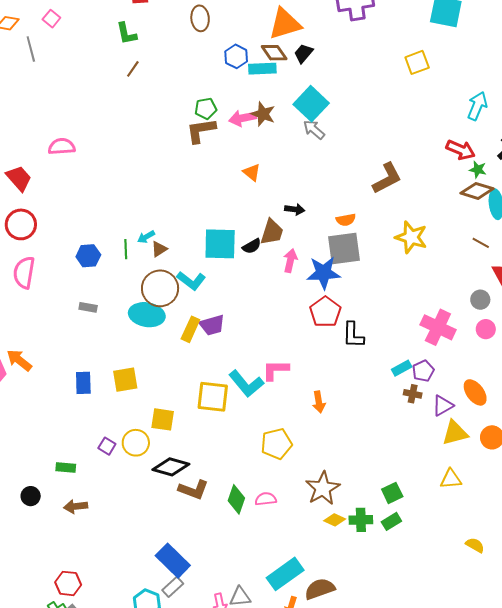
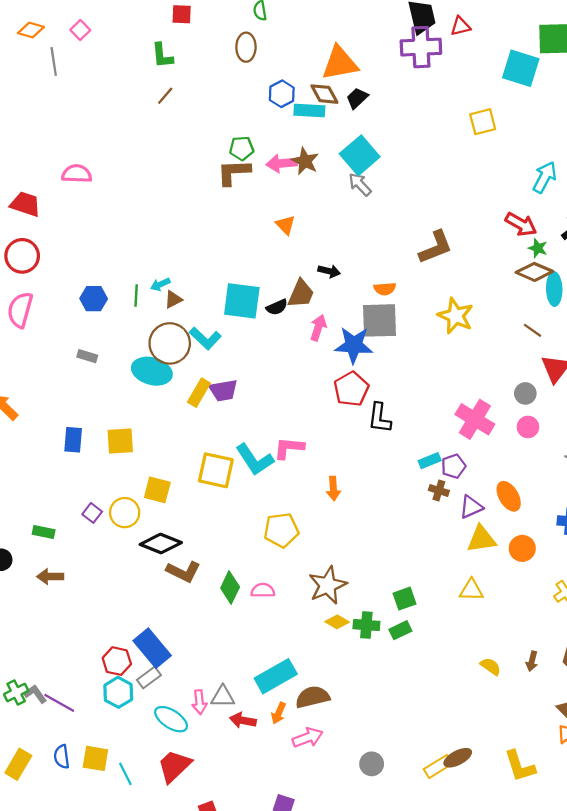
red trapezoid: (19, 178) -> (25, 204), turned -36
red hexagon: (68, 583) -> (117, 661), moved

